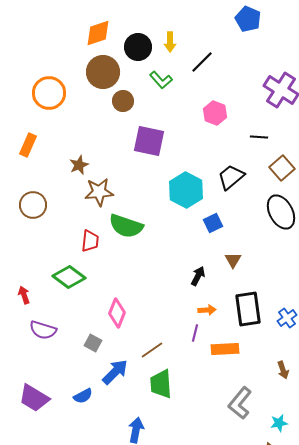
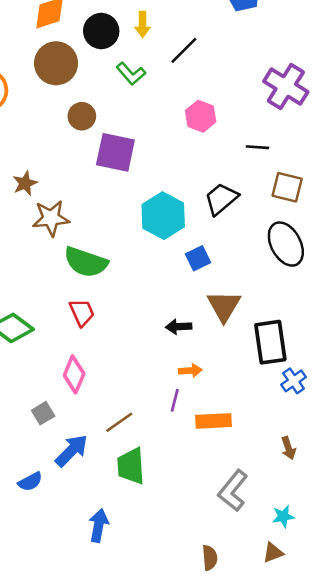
brown circle: (123, 101) -> (82, 116), moved
brown square: (282, 168) -> (287, 187), turned -35
red trapezoid: (90, 241) -> (82, 312), moved, turned -30
brown triangle: (233, 260) -> (224, 306), size x1.6
black arrow: (198, 276) -> (179, 327), turned -120
black rectangle: (248, 309) -> (270, 342), moved
gray square: (93, 343) -> (43, 413), turned 30

